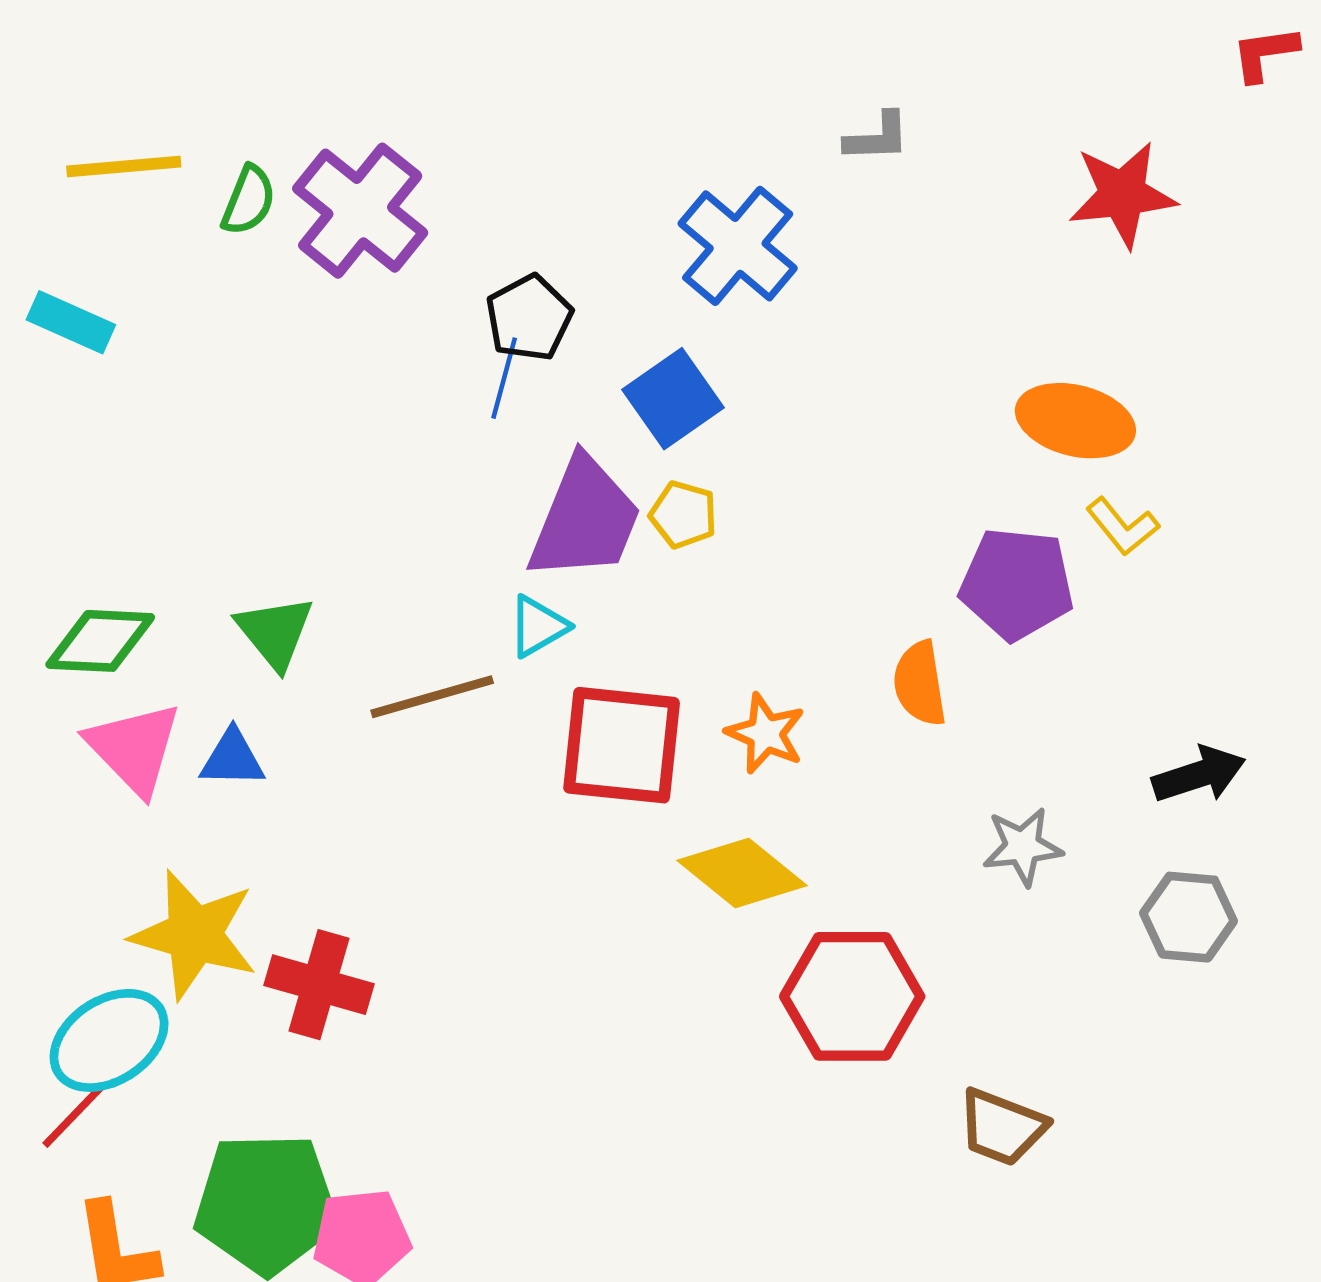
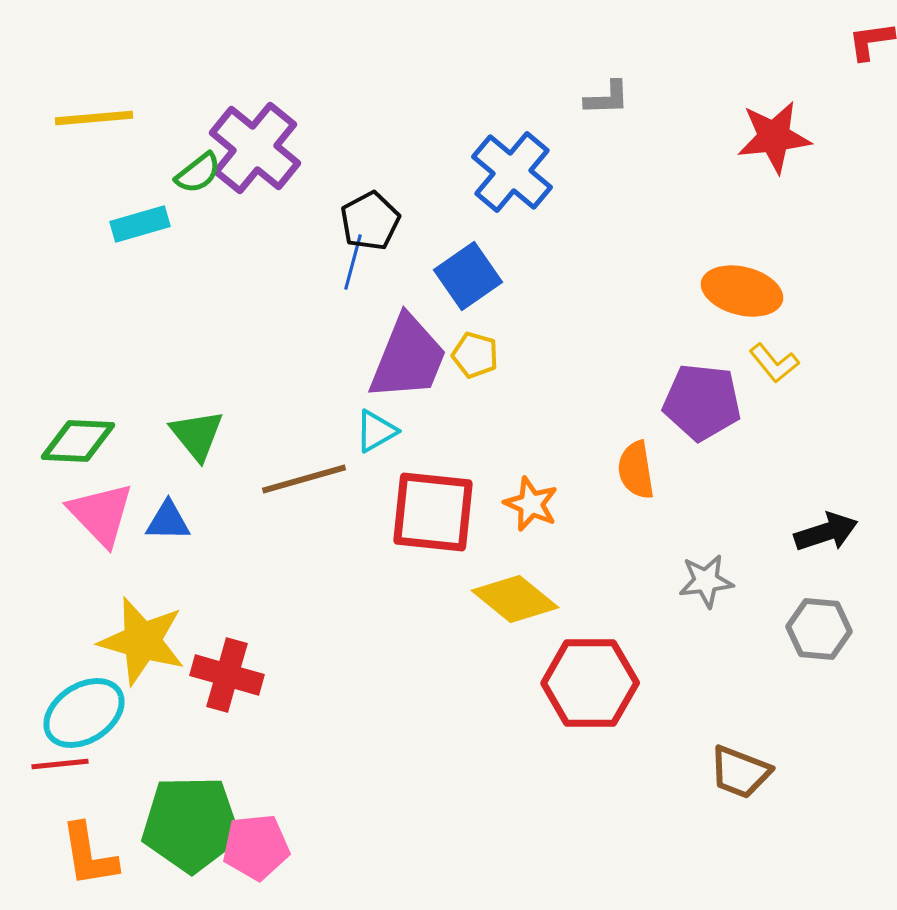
green semicircle: (249, 200) -> (198, 173), moved, turned 30
cyan rectangle: (71, 322) -> (140, 224), moved, turned -40
red line: (74, 1115) -> (60, 764), turned 40
brown trapezoid: (1002, 1127) -> (740, 772), moved

